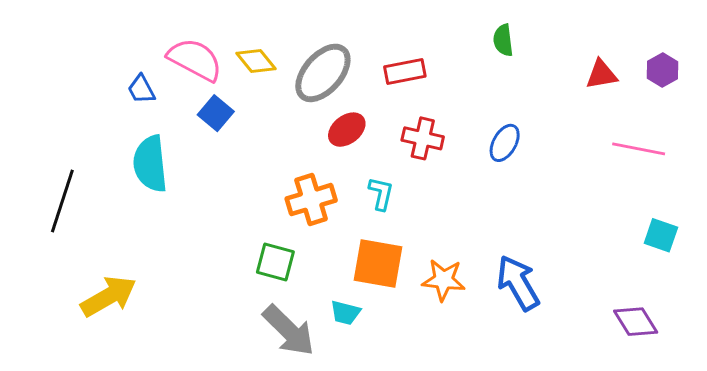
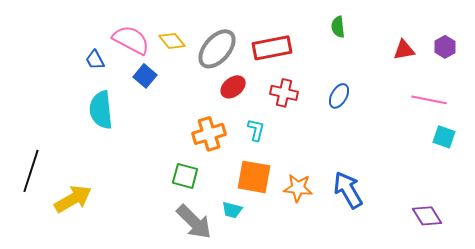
red rectangle: (405, 71) -> (272, 48), size x1.4
black line: (62, 201) -> (31, 171), moved
cyan square: (661, 235) -> (444, 137), moved

